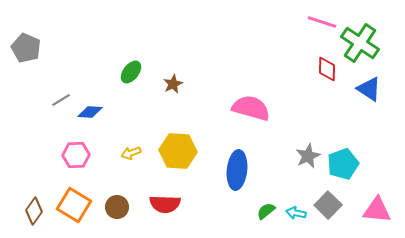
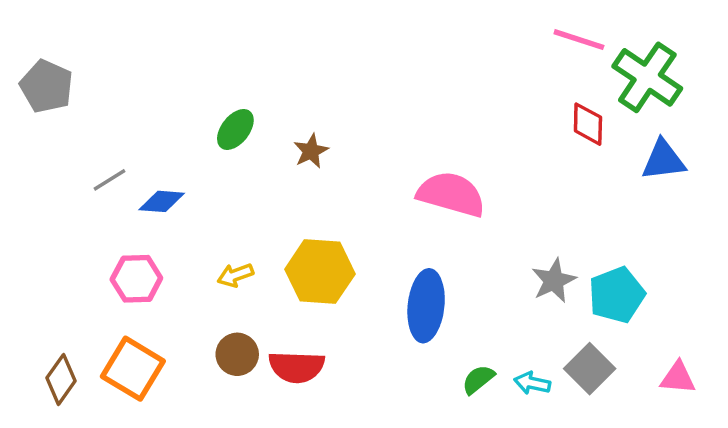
blue triangle: (369, 89) -> (663, 160), turned -40
brown circle: (117, 207) -> (237, 354), moved
pink triangle: (377, 210) -> (678, 378), size x0.7

